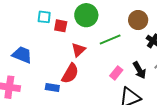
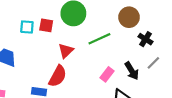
cyan square: (44, 17) -> (27, 27), moved

